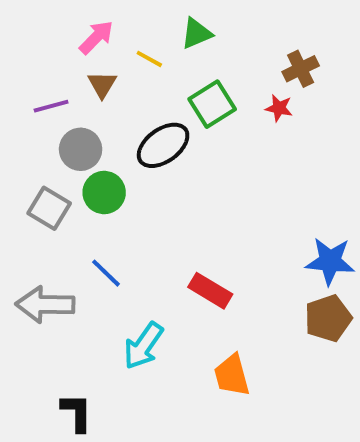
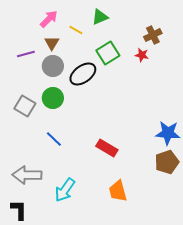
gray circle: (81, 149) -> (53, 66), moved
gray arrow: (45, 304) -> (27, 175), moved
cyan arrow: (143, 346) -> (65, 190), moved
black L-shape: (77, 413) -> (19, 210), moved

